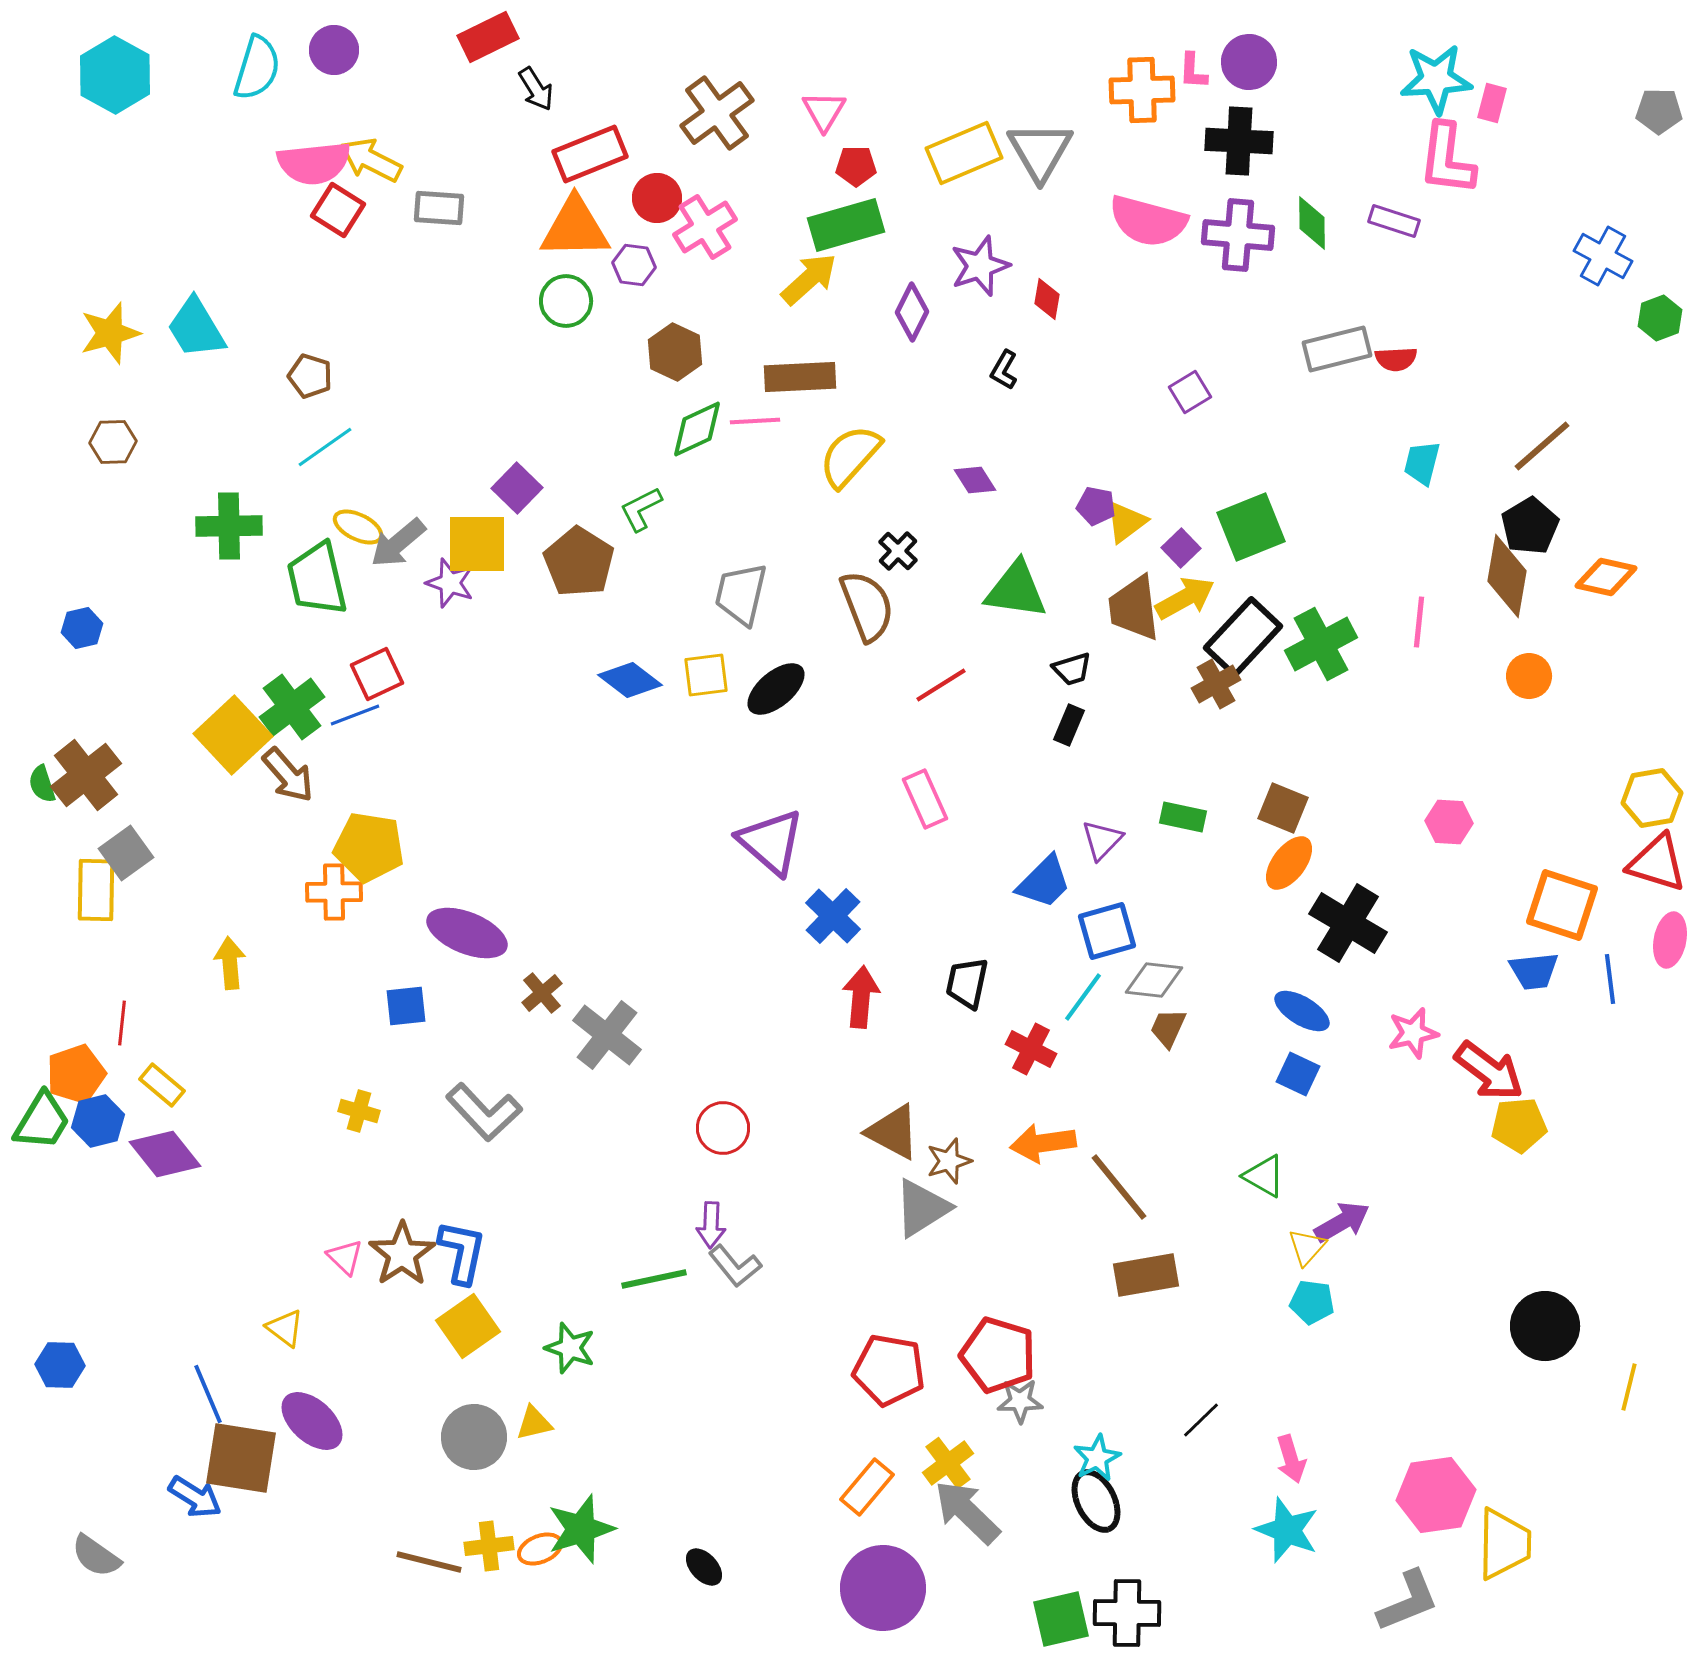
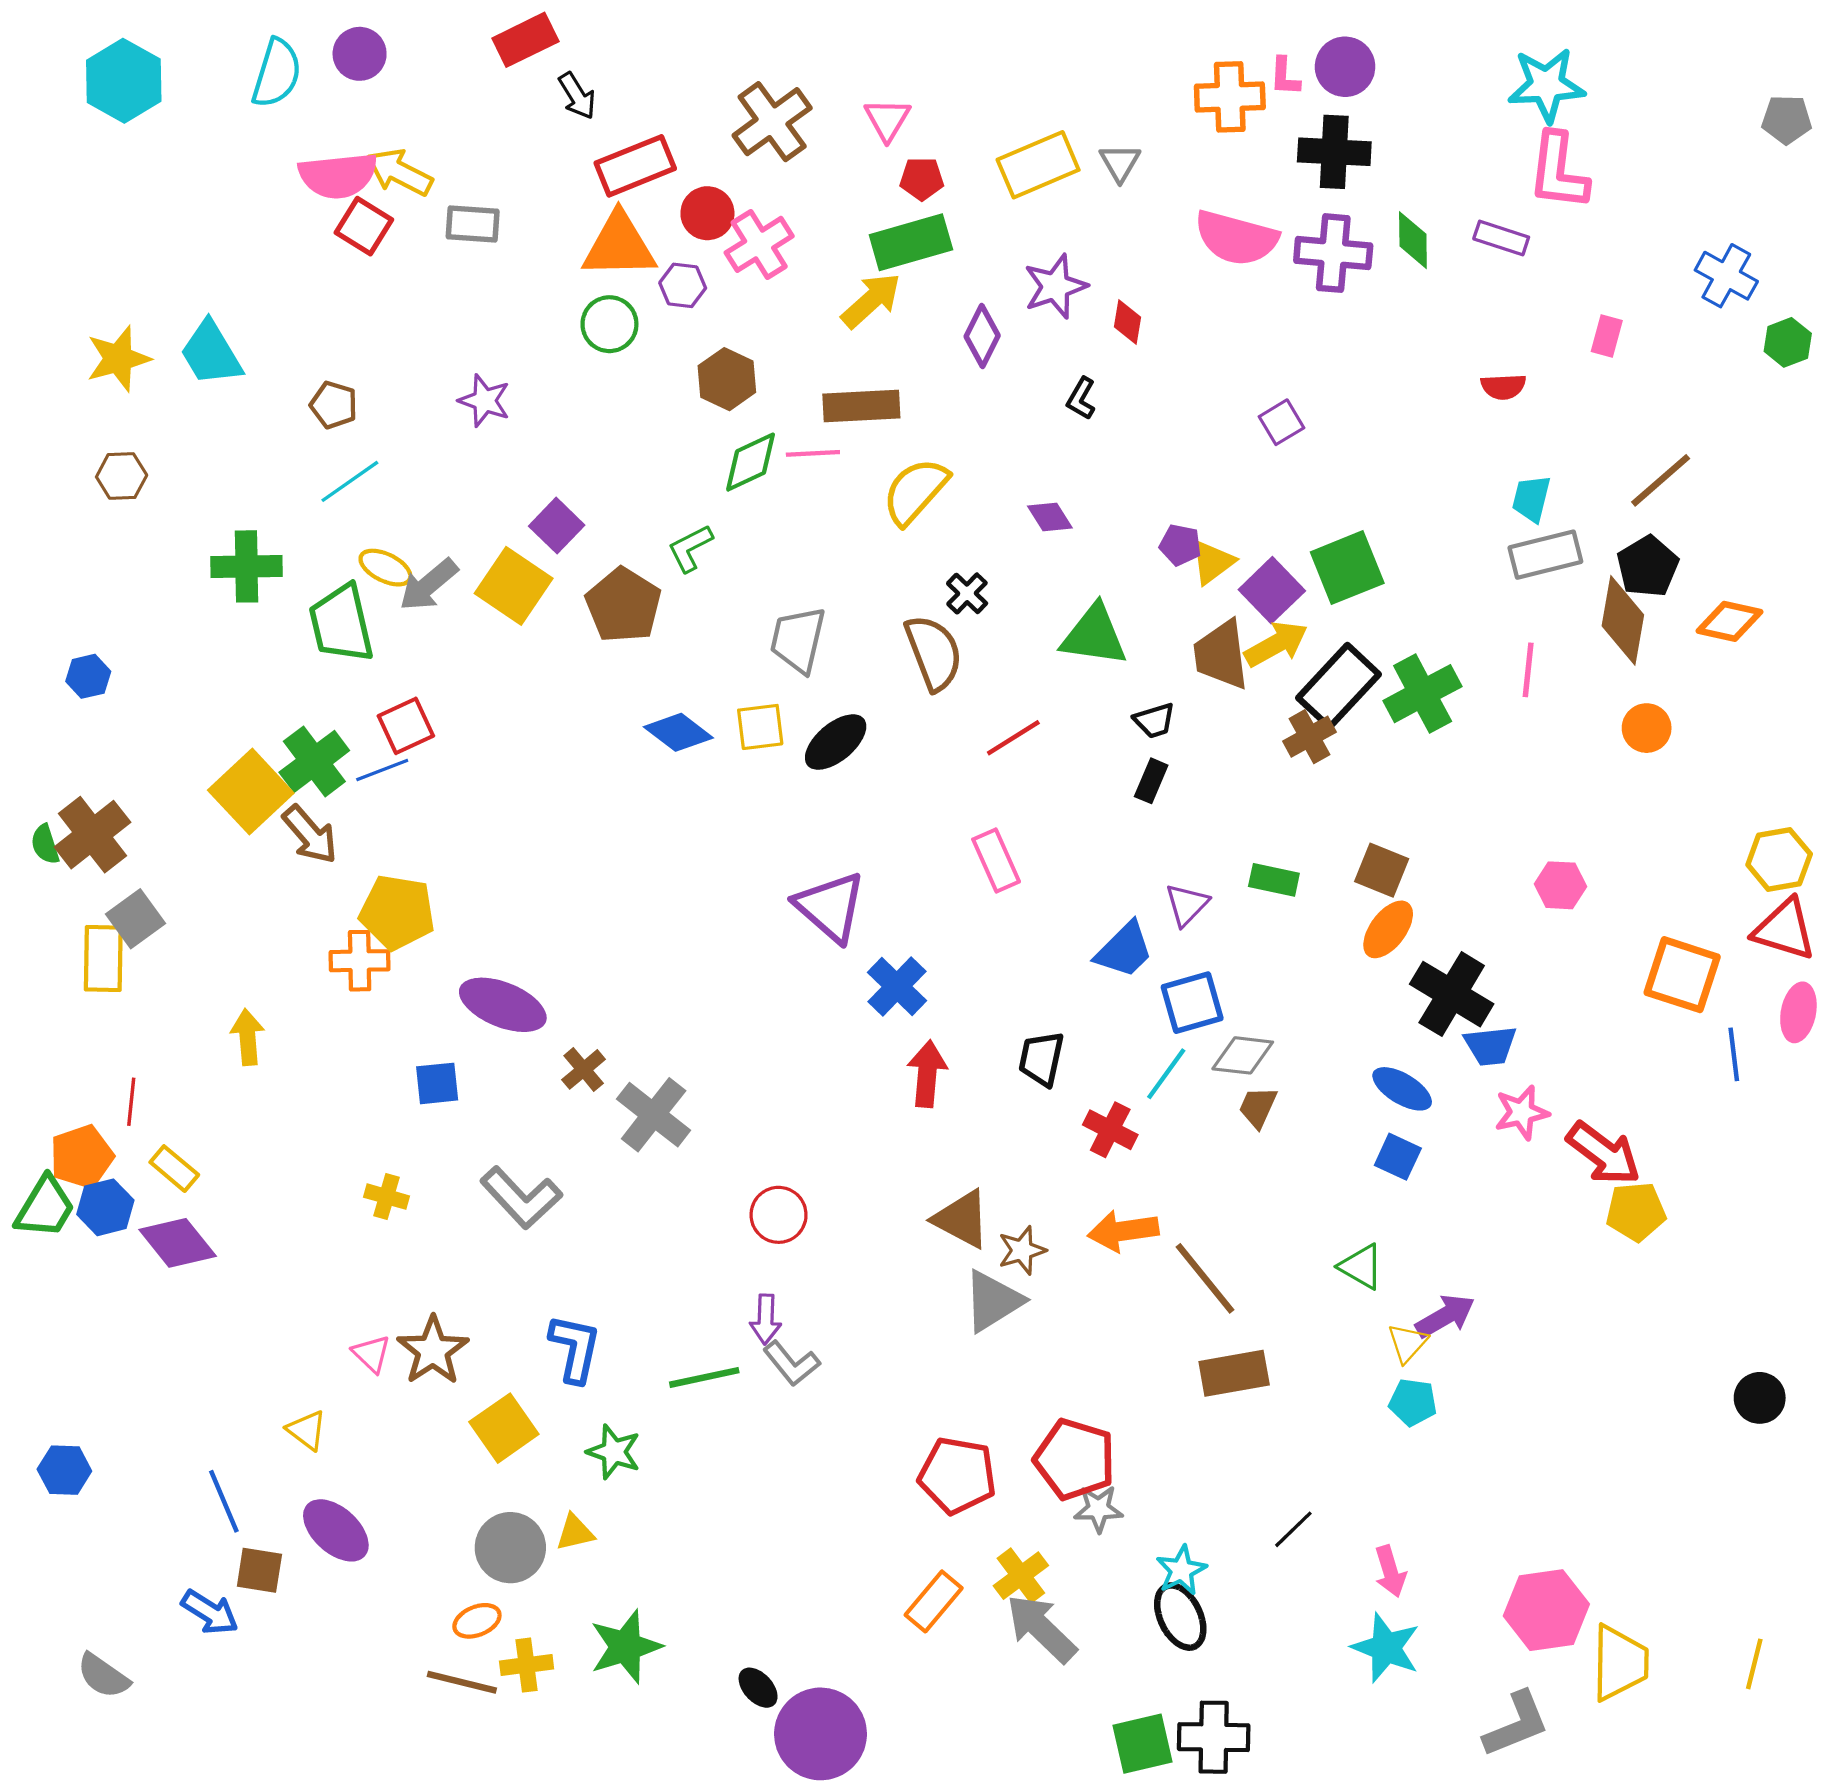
pink rectangle: (1492, 103) -> (1607, 336), moved
gray triangle: (1040, 151) -> (1120, 163), size x0.6
gray rectangle: (1337, 349) -> (1545, 555), moved
yellow square: (477, 544) -> (514, 586), turned 34
purple square: (1181, 548) -> (1272, 590), size x1.5
purple star: (450, 583) -> (485, 401), moved
blue trapezoid: (1534, 971) -> (1490, 1046), moved
blue L-shape: (462, 1252) -> (575, 1348), moved
black circle: (1545, 1326) -> (1760, 1398), moved, size x0.7
yellow line: (1629, 1387) -> (1754, 1664), moved
brown square: (241, 1458) -> (259, 1570), size x0.6
orange ellipse: (540, 1549) -> (477, 1621), moved
purple circle: (883, 1588) -> (821, 1734), moved

